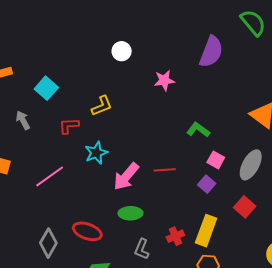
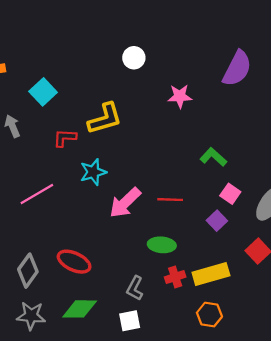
yellow L-shape: (102, 106) -> (105, 119), size x1.4
green ellipse: (130, 213) -> (162, 245), moved
yellow rectangle: (206, 231) -> (211, 274), turned 48

